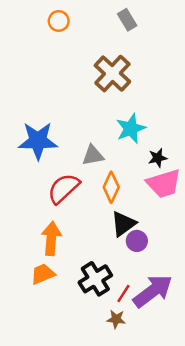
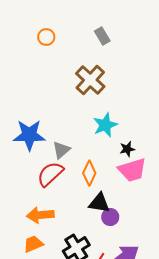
gray triangle: (93, 155) -> (61, 150), moved, turned -30
black triangle: (123, 224) -> (99, 203), turned 45
orange arrow: (51, 238) -> (40, 215), turned -100

